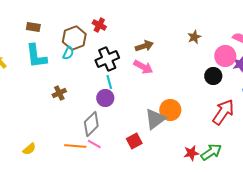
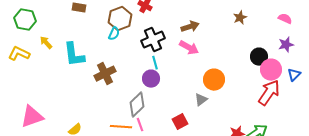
cyan L-shape: (36, 56) -> (74, 55), moved
pink circle: (225, 56) -> (271, 70), moved
brown cross: (59, 93) -> (105, 74), size x1.5
orange circle: (170, 110) -> (214, 80), moved
gray triangle: (155, 119) -> (201, 100), size x0.6
pink line: (94, 144) -> (140, 125), turned 40

